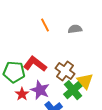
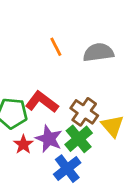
gray semicircle: (75, 29) -> (98, 52), size x1.5
green cross: (73, 90) -> (79, 139), moved

